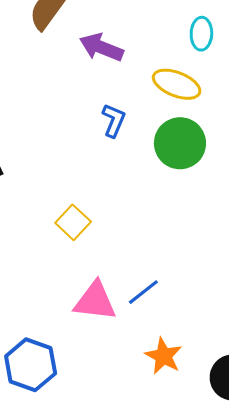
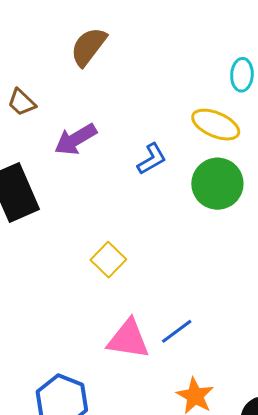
purple arrow: (101, 47) -> (75, 139), moved, turned -54
blue L-shape: (114, 120) -> (152, 159), turned 36

